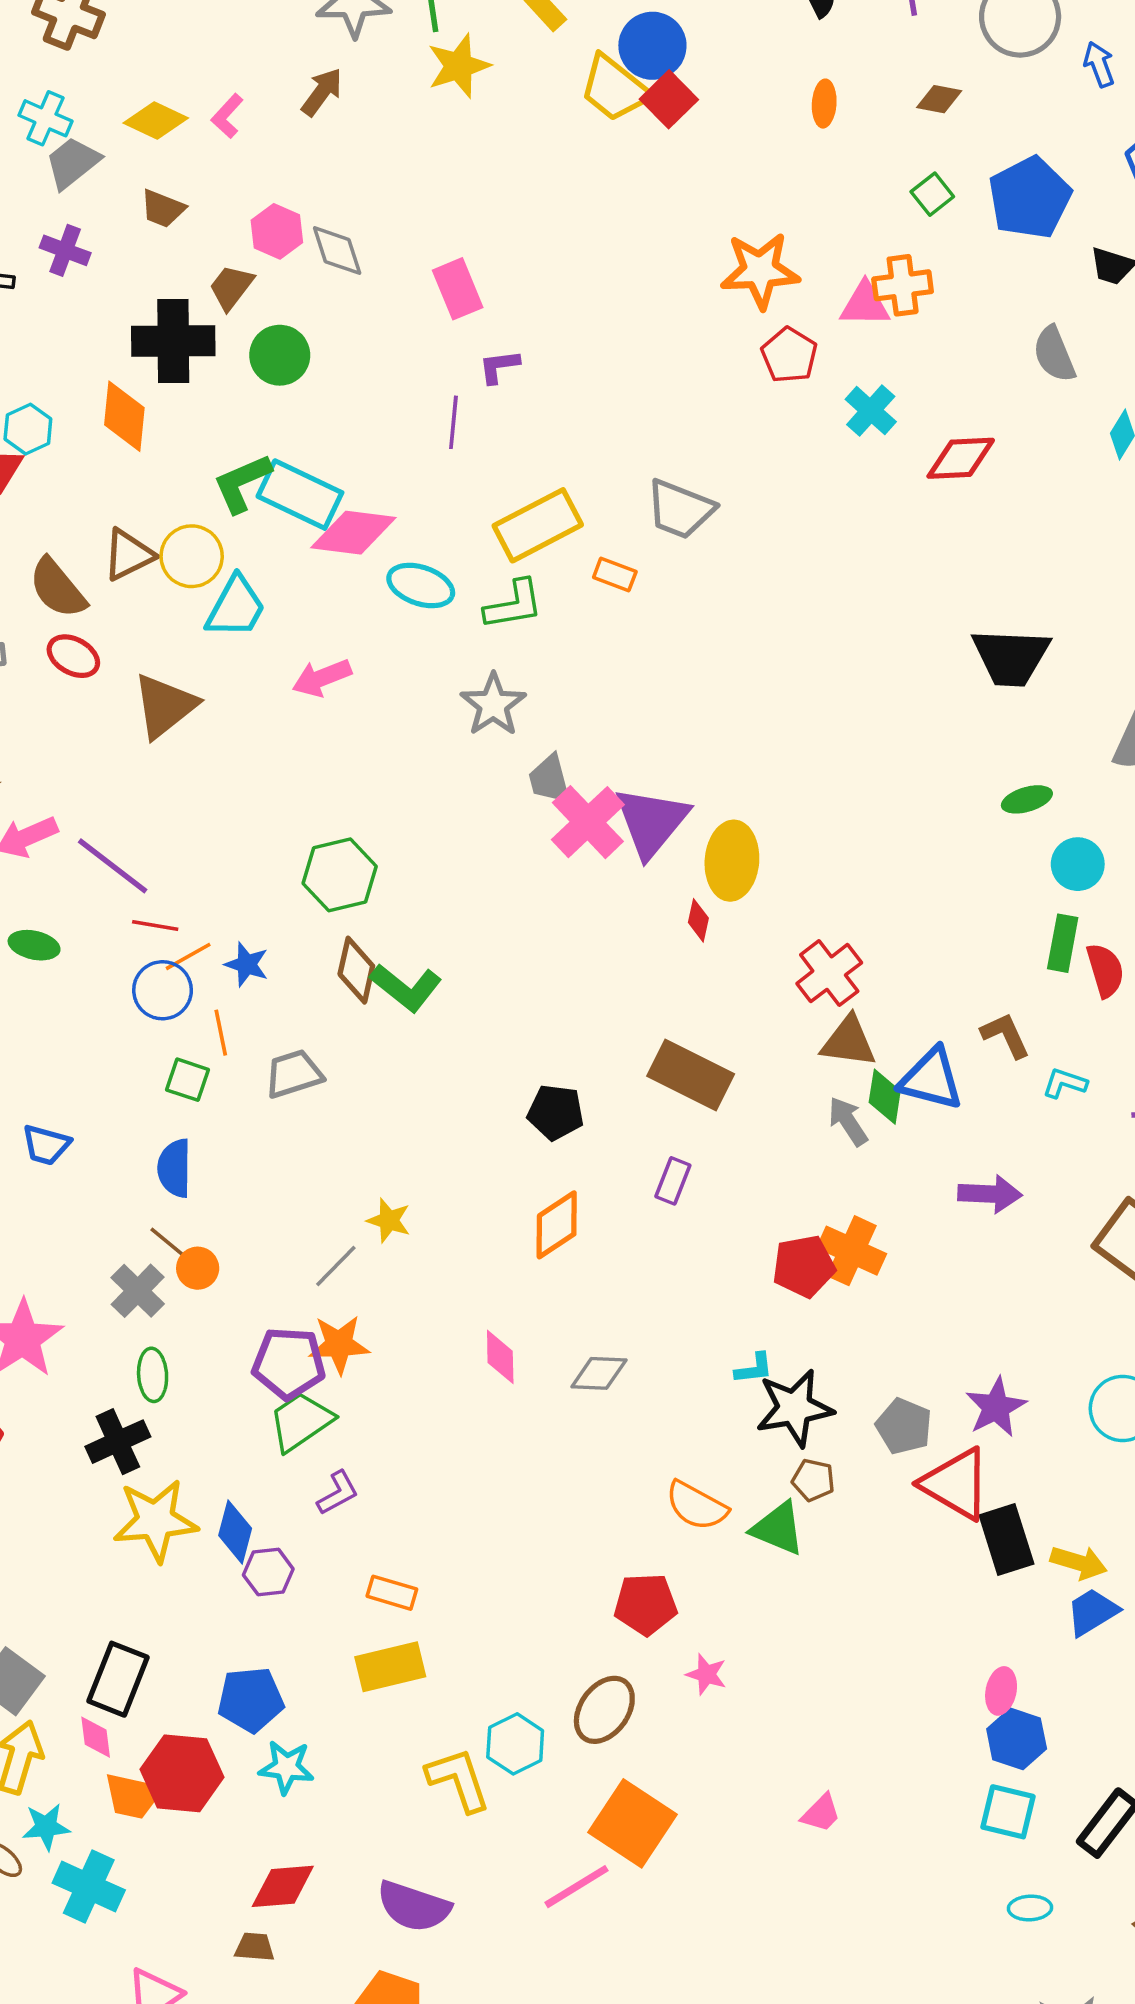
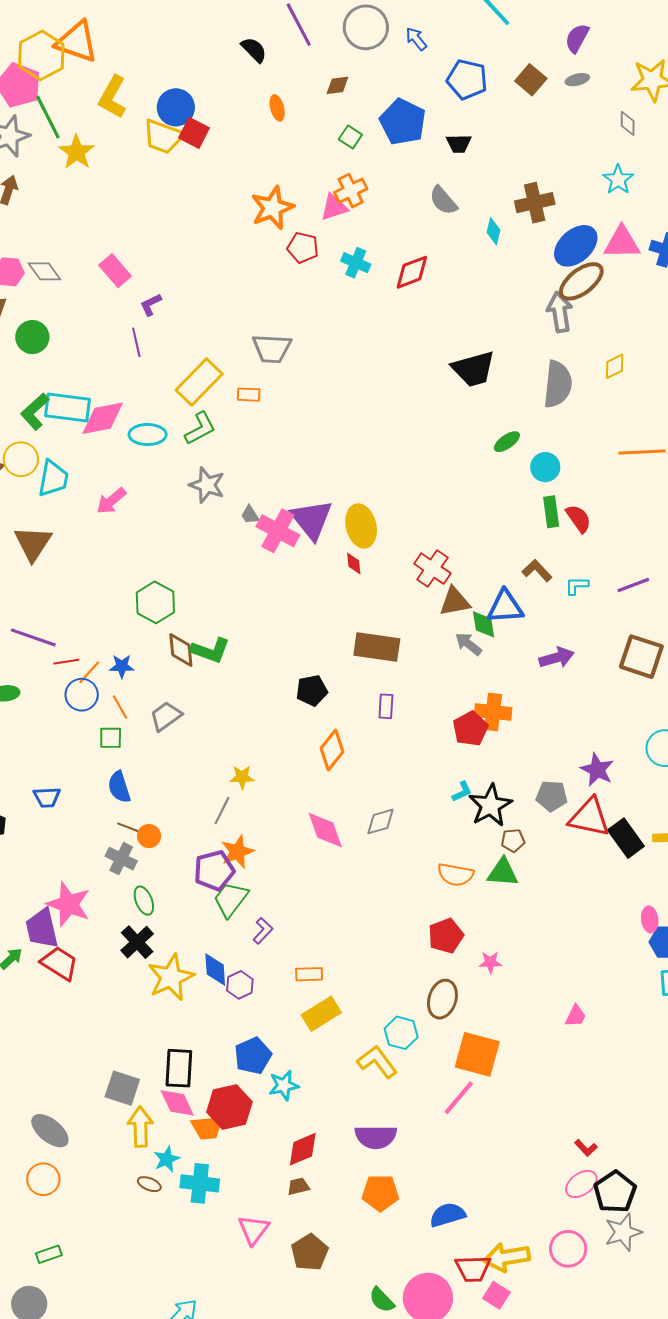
gray trapezoid: (550, 779) -> (250, 515), size x0.7
pink diamond: (500, 1357) -> (325, 830), size x1.4
pink diamond: (96, 1737) -> (177, 1103), size x1.5

